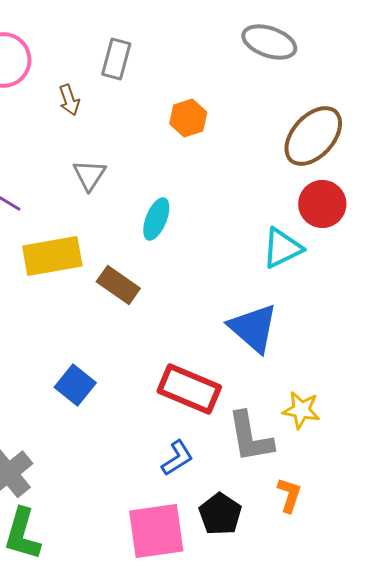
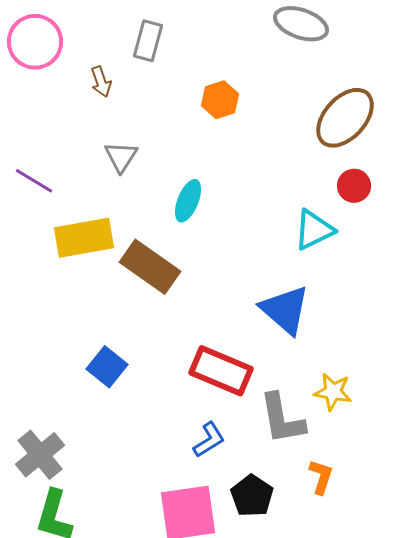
red circle: (322, 204) -> (354, 186), size x0.7
brown rectangle: (118, 285) -> (150, 267), size x1.4

